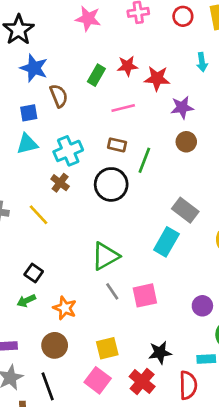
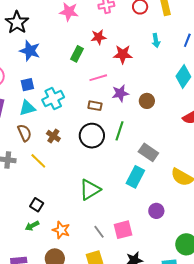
red star: (127, 66) -> (99, 37), moved
brown semicircle: (59, 96) -> (24, 133), moved
purple star: (182, 107) -> (120, 93), moved
cyan cross: (68, 151) -> (53, 99), moved
green line: (144, 160) -> (119, 131), moved
gray line: (112, 291) -> (99, 232), moved
pink square: (145, 295) -> (123, 230), moved
purple circle: (202, 306) -> (156, 211), moved

